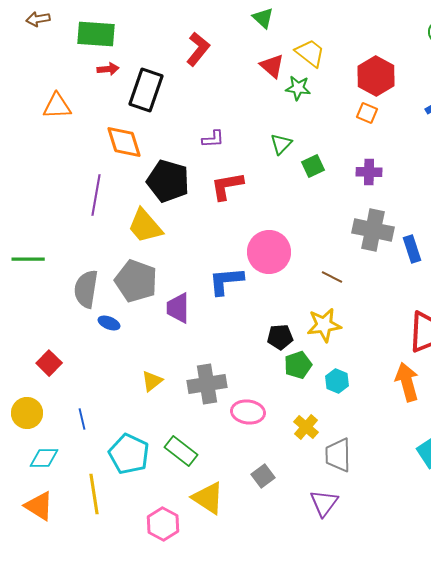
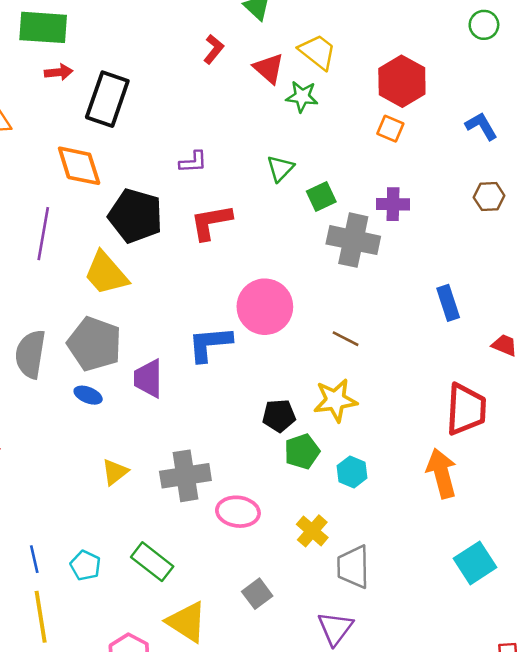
red L-shape: (198, 49) -> (214, 49), moved, size x0.7
gray cross: (373, 230) -> (353, 240), moved
blue ellipse: (109, 323) -> (88, 395), moved
blue line: (82, 419) -> (34, 559), moved
cyan pentagon: (129, 454) -> (86, 566), size x0.6

